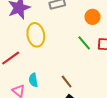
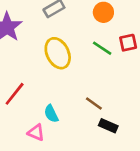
yellow ellipse: (36, 35) -> (58, 53), moved

